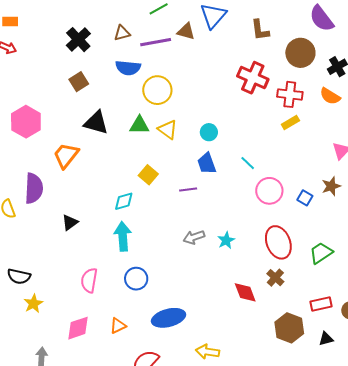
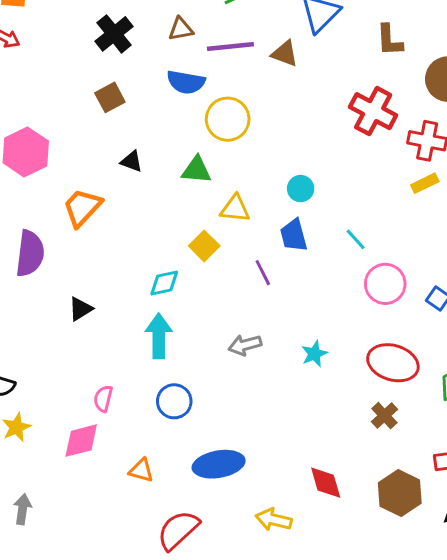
brown triangle: (186, 31) -> (285, 54), moved
black triangle: (96, 123) -> (132, 161), size x0.6
yellow triangle: (168, 130) -> (235, 209), moved, turned -35
purple line: (188, 189) -> (263, 273), turned 66
gray arrow: (194, 237) -> (245, 345), moved
red ellipse: (278, 242) -> (393, 363), turned -56
pink semicircle: (89, 280) -> (103, 399), size x0.7
red diamond: (245, 292) -> (326, 483), moved
orange triangle: (118, 326) -> (141, 470), turned 36
pink diamond: (78, 328) -> (81, 441), moved

